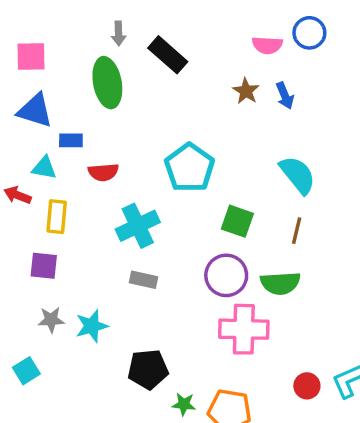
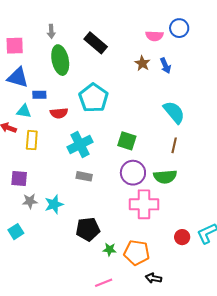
gray arrow: (119, 33) -> (51, 31), moved
cyan pentagon: (189, 168) -> (93, 98), moved
green square: (237, 221) -> (127, 141), moved
purple square: (44, 266) -> (19, 178), moved

